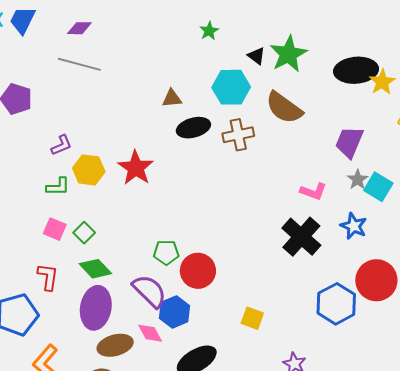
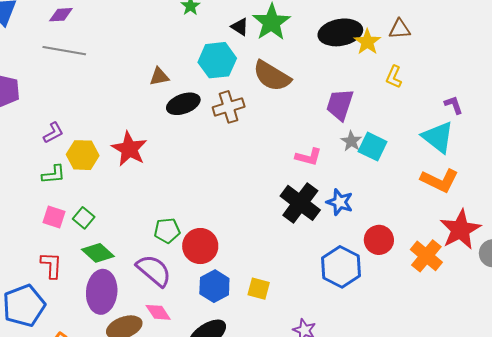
blue star: (354, 226) -> (340, 202), moved
red circle: (376, 280) -> (379, 240), size x0.7
blue hexagon: (174, 312) -> (214, 286), moved

